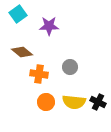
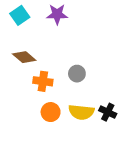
purple star: (49, 26) -> (57, 14), moved

